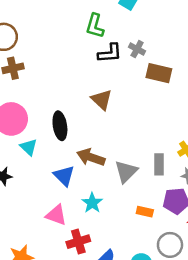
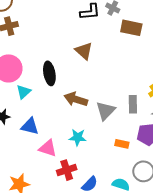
cyan triangle: (29, 147) -> (24, 92), turned 35
blue triangle: (64, 176) -> (30, 126), moved, turned -30
cyan star: (92, 203) -> (78, 137), turned -30

